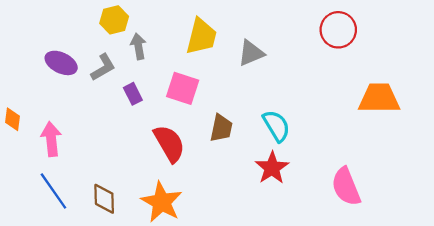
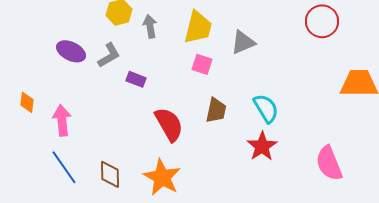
gray arrow: (138, 46) -> (150, 26), moved
pink square: (183, 88) -> (202, 64), moved, size x0.7
purple rectangle: (133, 94) -> (136, 79), turned -42

